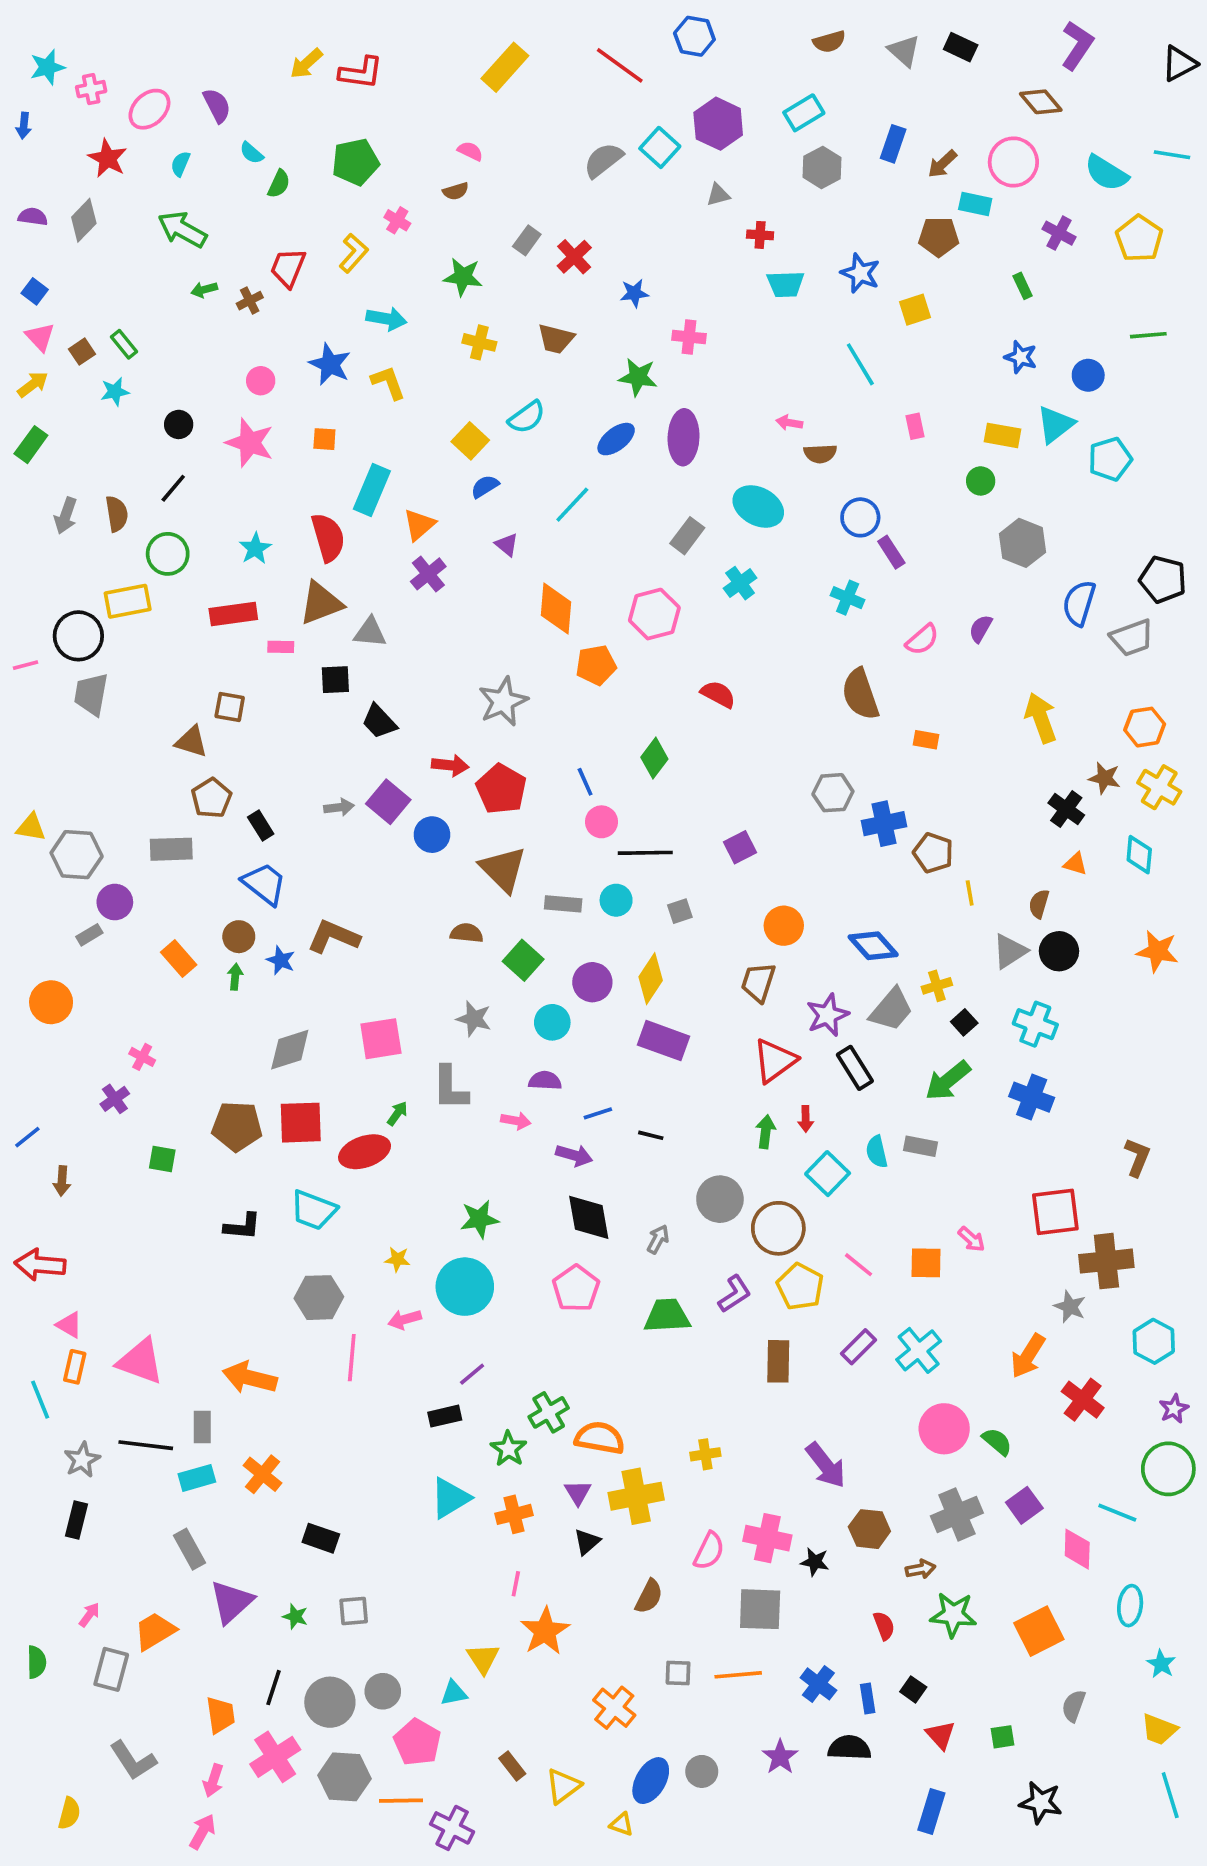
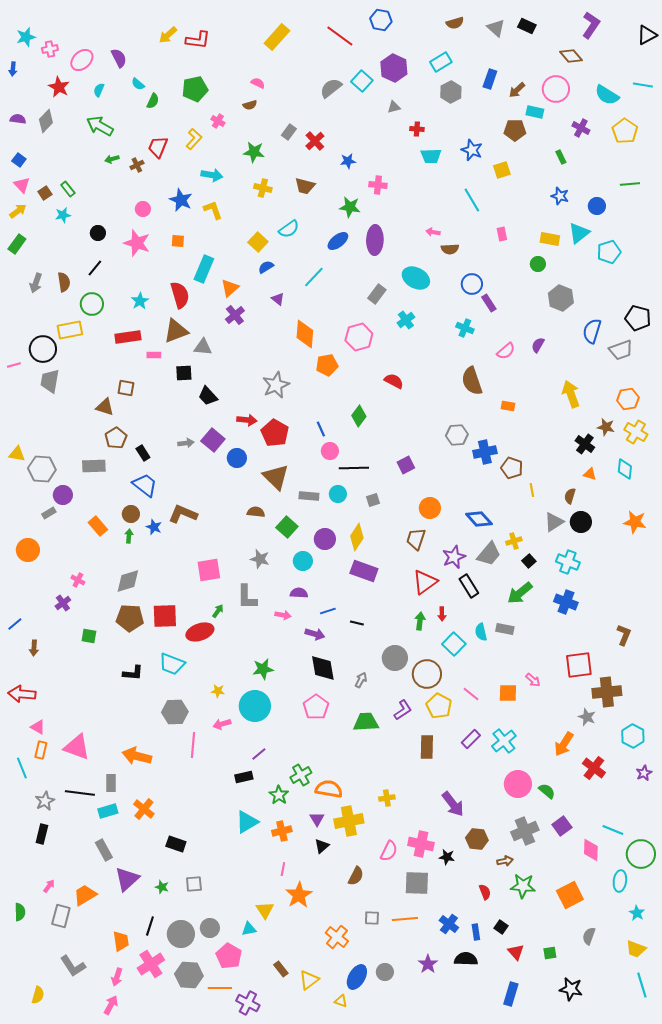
gray diamond: (290, 1050) -> (128, 581), moved
green circle: (1168, 1469) -> (641, 854), moved

